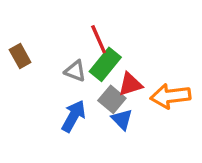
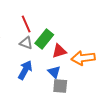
red line: (99, 39) -> (26, 24), moved
gray square: (112, 99) -> (60, 86), moved, turned -35

